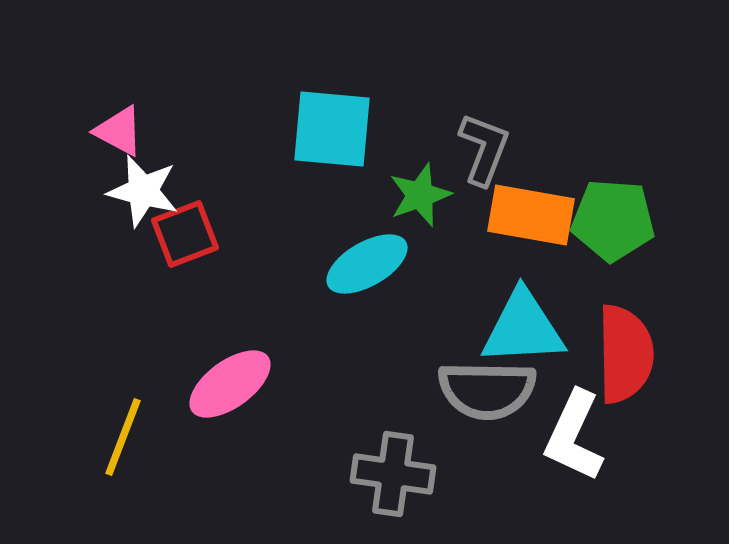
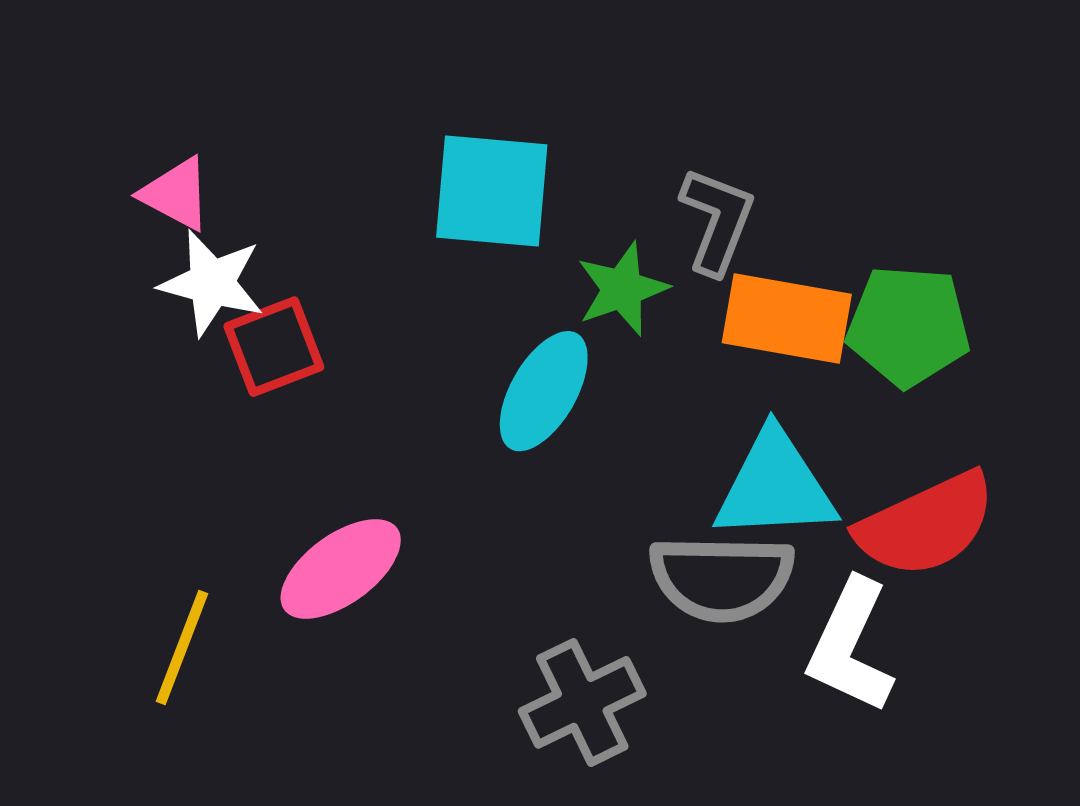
cyan ellipse: (367, 264) -> (544, 391), turned -30
red semicircle: (625, 354) -> (926, 525), turned 66
gray cross: (393, 474) -> (582, 702), turned -34

